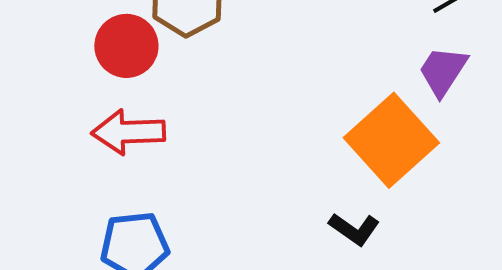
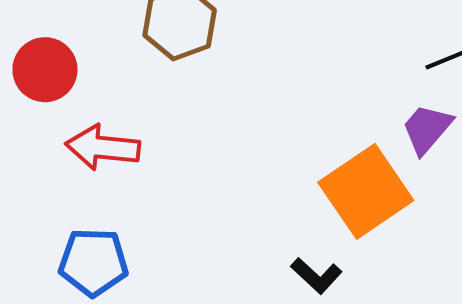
red circle: (126, 46) -> (45, 70), moved

